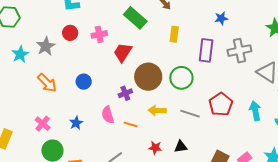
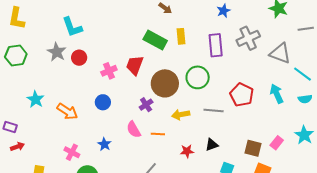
green rectangle: (135, 18) -> (155, 40), moved
pink cross: (99, 34) -> (109, 71), moved
gray star: (46, 46) -> (57, 52), moved
cyan star: (20, 54) -> (36, 99), moved

